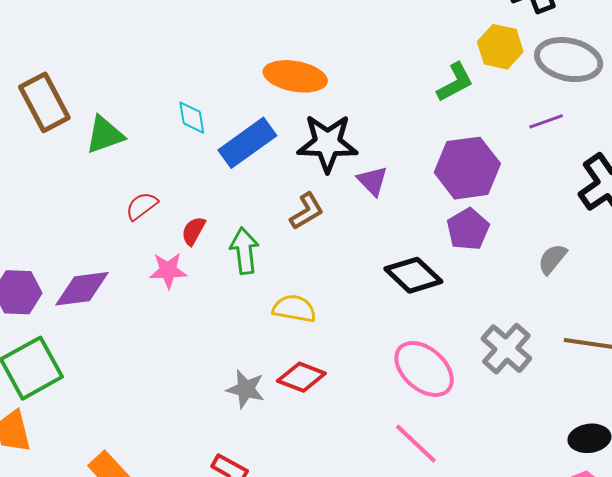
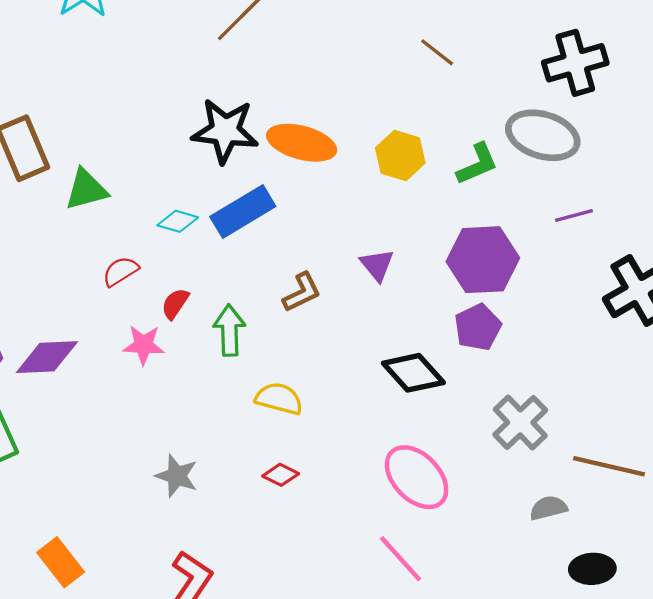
yellow hexagon: (500, 47) -> (400, 155), moved
gray ellipse: (569, 60) -> (543, 135), moved
cyan diamond: (192, 118) -> (178, 221), moved, turned -69
black star: (328, 143) -> (225, 131), moved
gray semicircle: (552, 259) -> (548, 508), moved, turned 32
gray cross: (506, 349) -> (520, 422), moved
red diamond: (301, 377) -> (281, 475), size x0.7
gray star: (246, 389) -> (177, 476), moved

